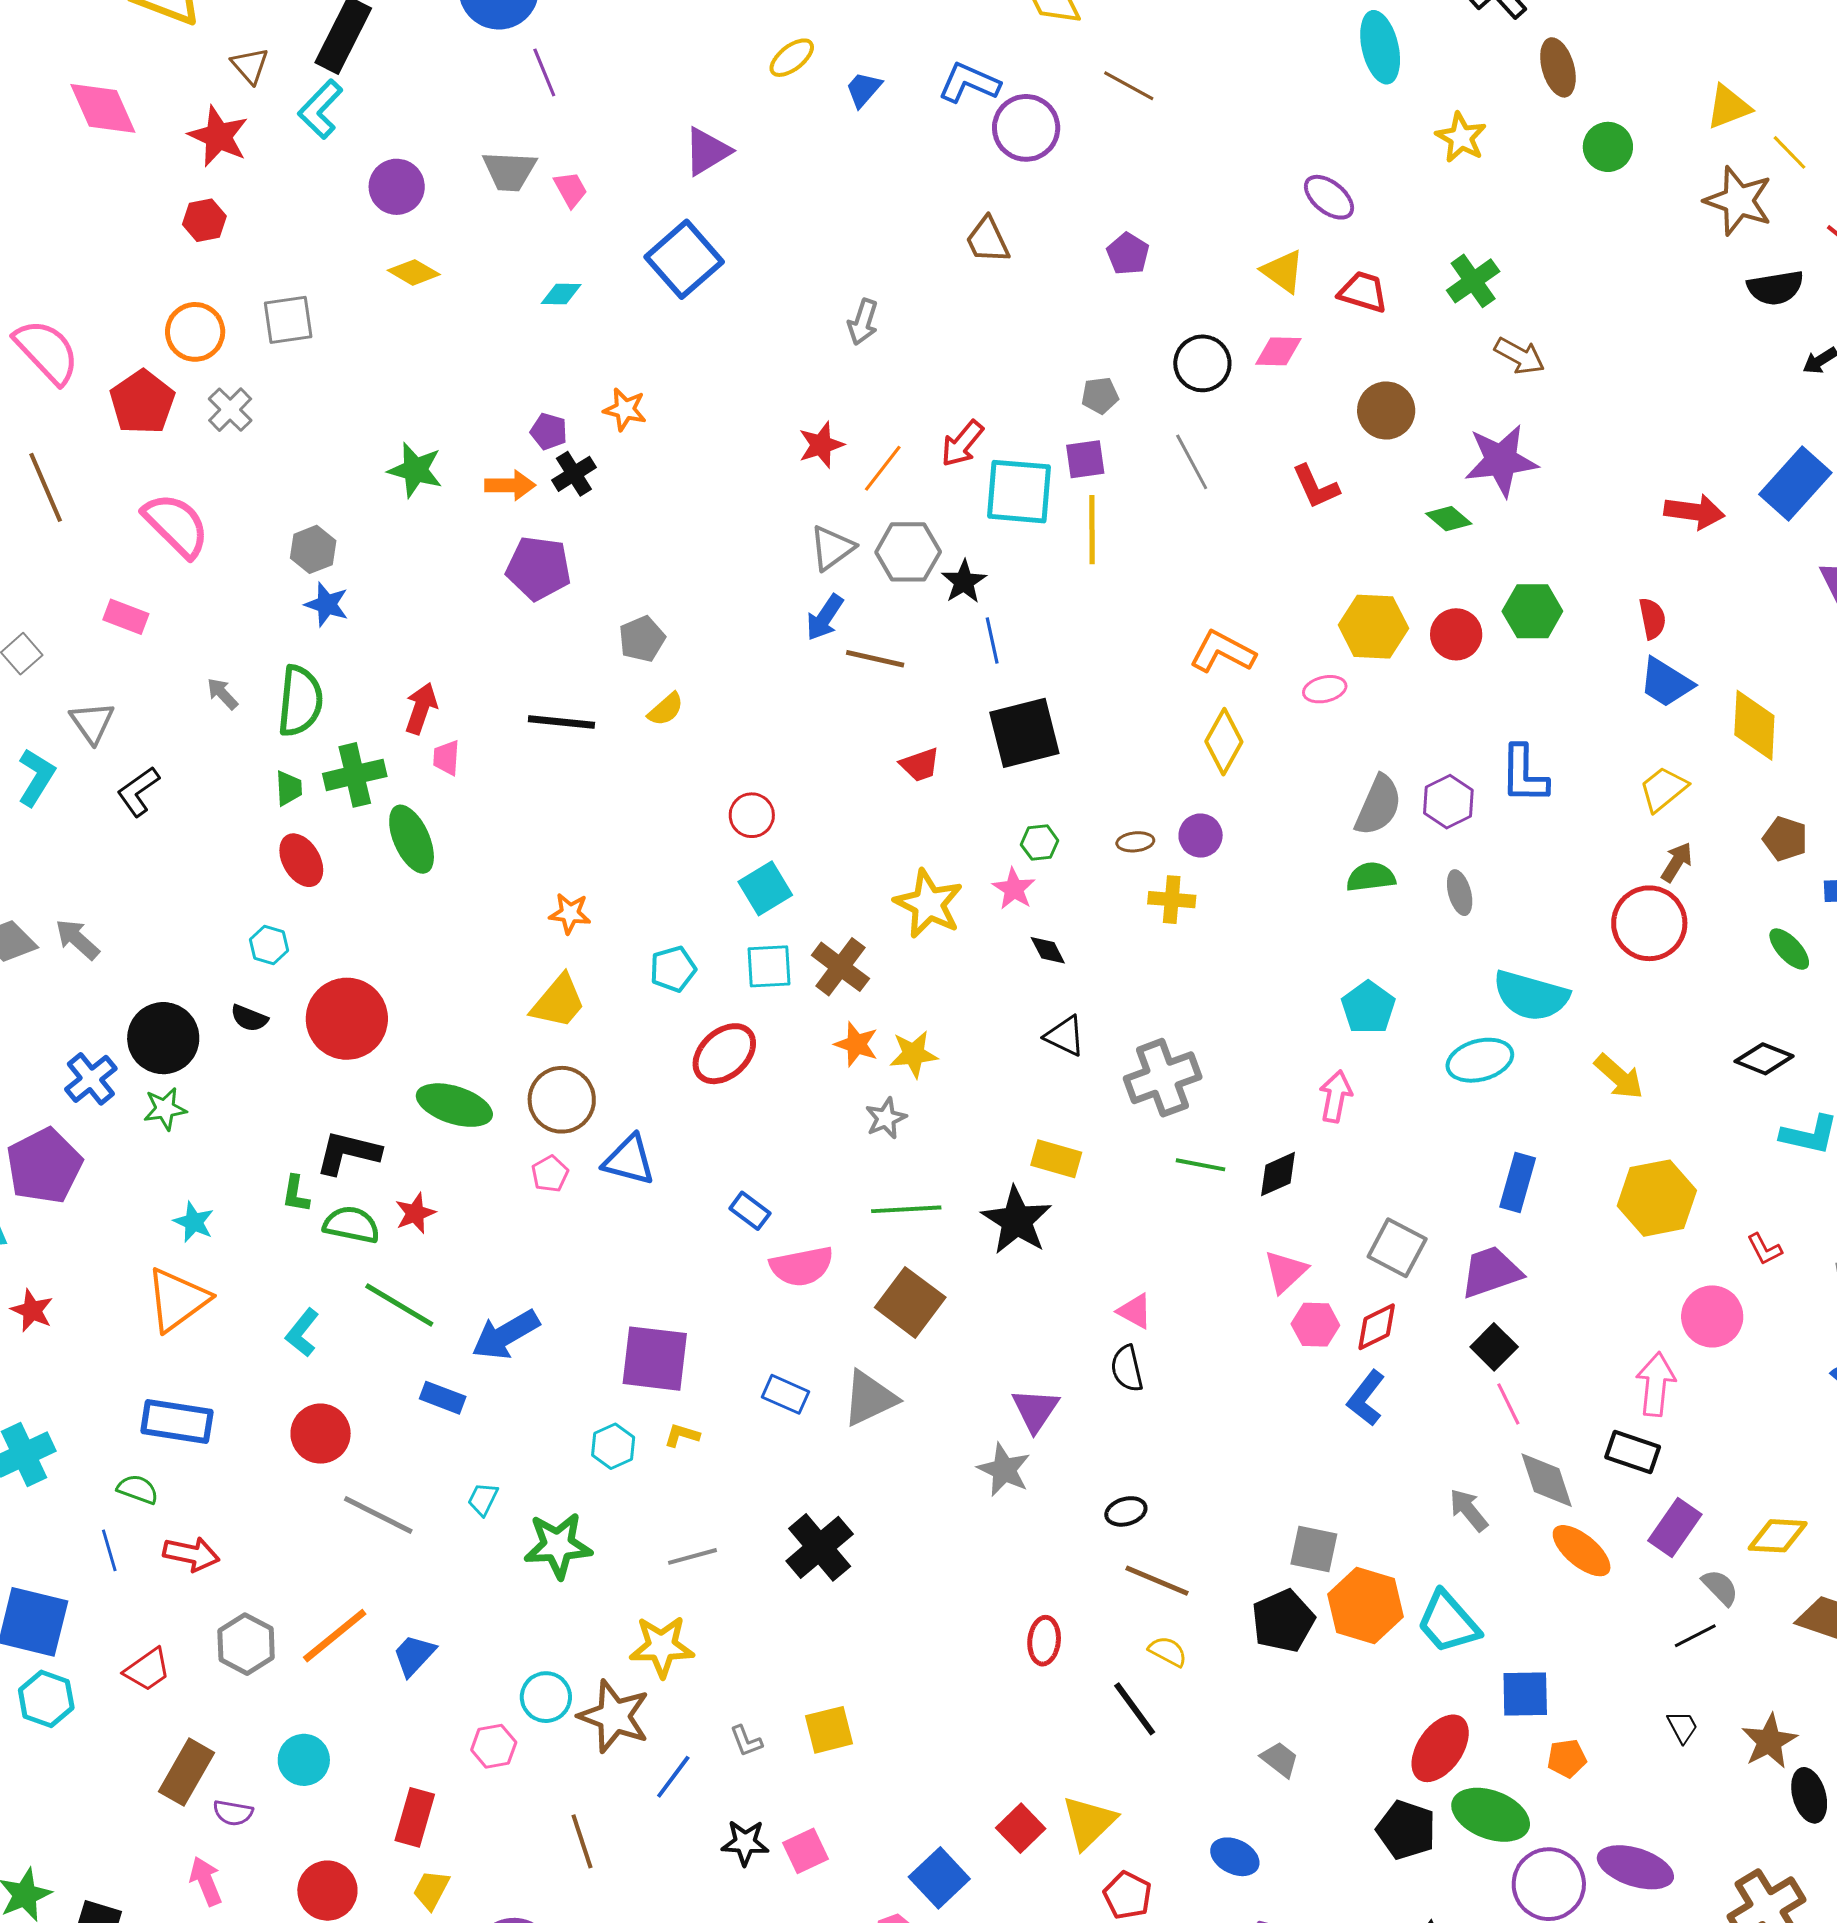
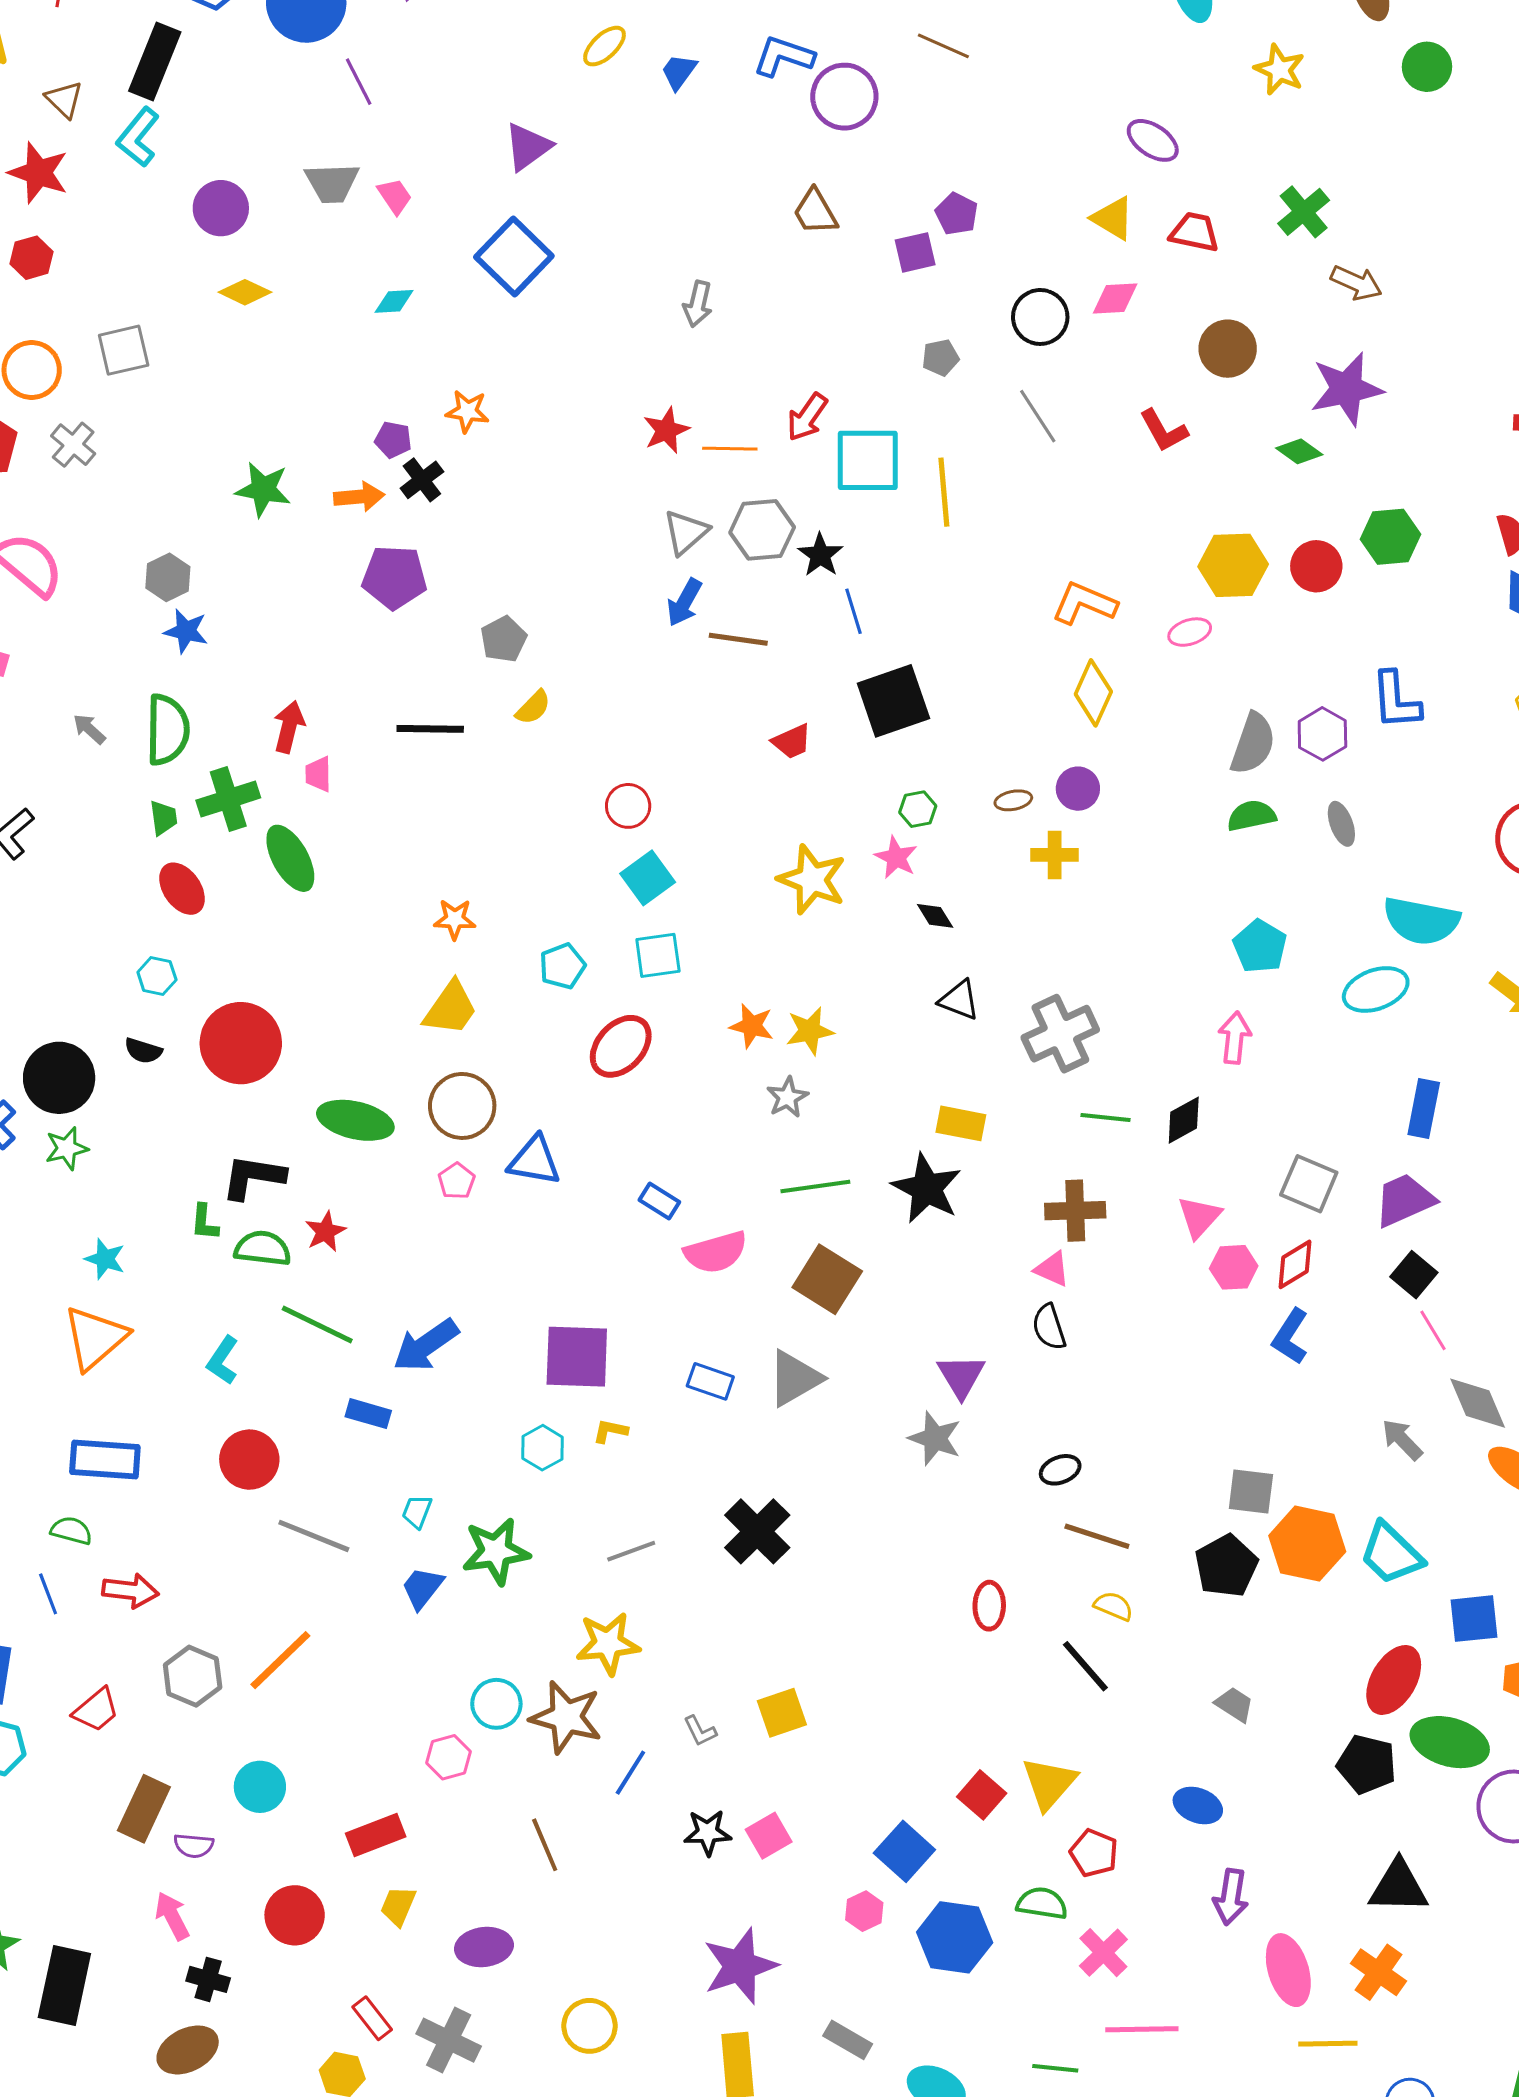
purple square: (1085, 459) -> (915, 252), moved
orange line: (883, 468) -> (730, 449), turned 58
brown cross: (840, 967) -> (1075, 1211), moved, turned -34
blue trapezoid: (414, 1655) -> (422, 1588), moved
red rectangle: (415, 1817) -> (376, 1835), turned 58

